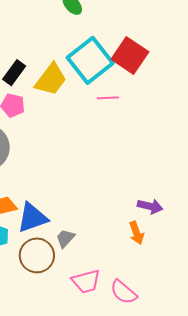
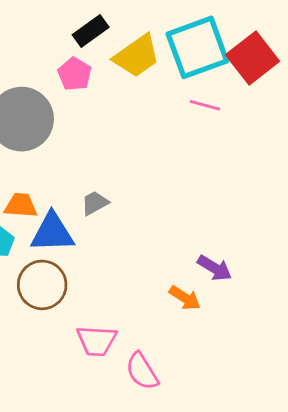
orange arrow: (137, 233) -> (185, 298), turned -55
gray trapezoid: (65, 238) -> (95, 203), moved

